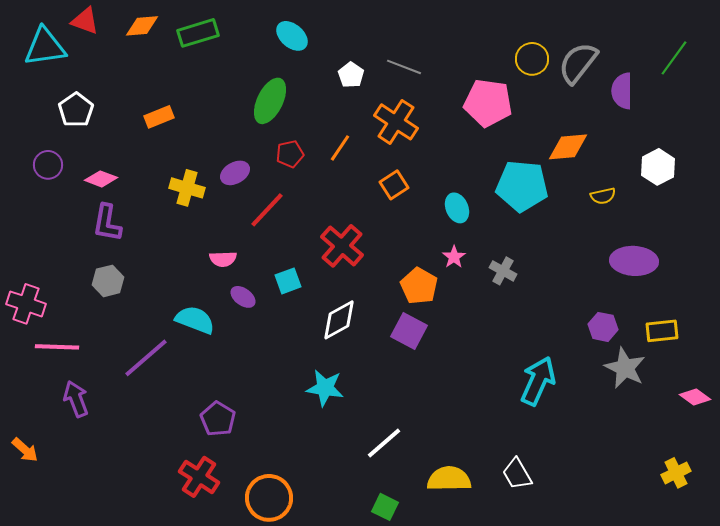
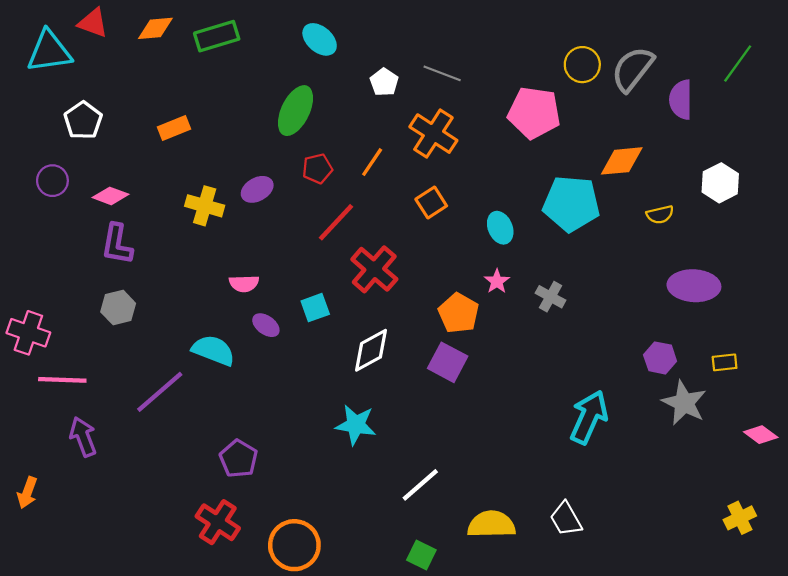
red line: (267, 210) -> (336, 222), moved
yellow rectangle: (662, 331) -> (725, 362), size x0.7
orange arrow: (25, 450) -> (27, 493), turned 68

